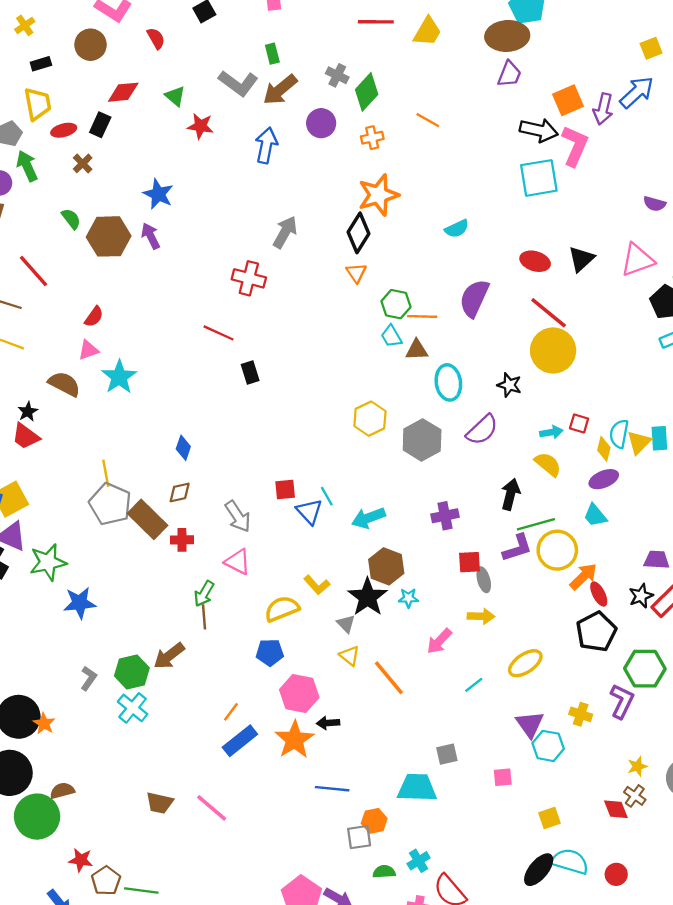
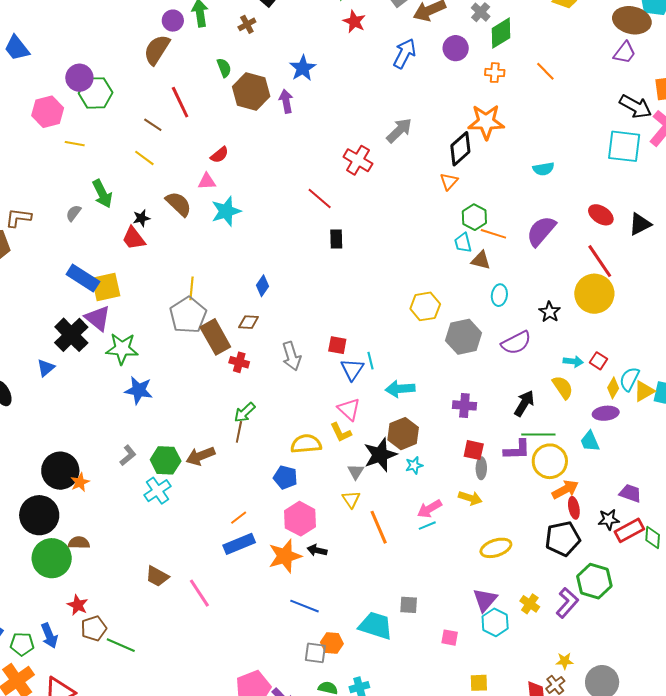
cyan ellipse: (448, 382) -> (499, 295), size x0.7
pink triangle: (238, 562) -> (349, 409), moved
cyan star: (408, 598) -> (414, 465), turned -30
cyan line: (474, 685) -> (427, 526), moved

